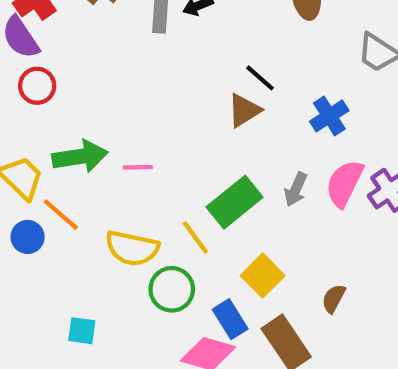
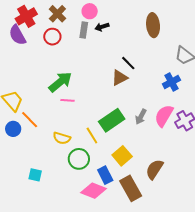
red circle: (37, 86) -> (52, 37), moved
blue cross: (329, 116) -> (171, 82), moved
green arrow: (80, 157) -> (60, 82), moved, turned -35
yellow semicircle: (132, 248) -> (62, 138), size x0.7
brown semicircle: (334, 299) -> (154, 169), size x1.5

